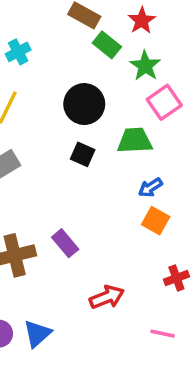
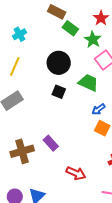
red star: (142, 21) -> (101, 18), moved
green trapezoid: (135, 141) -> (88, 83), turned 30
red arrow: (107, 297) -> (76, 173), turned 48

